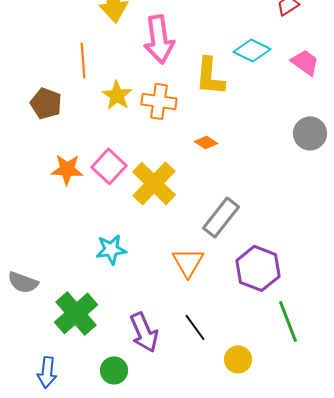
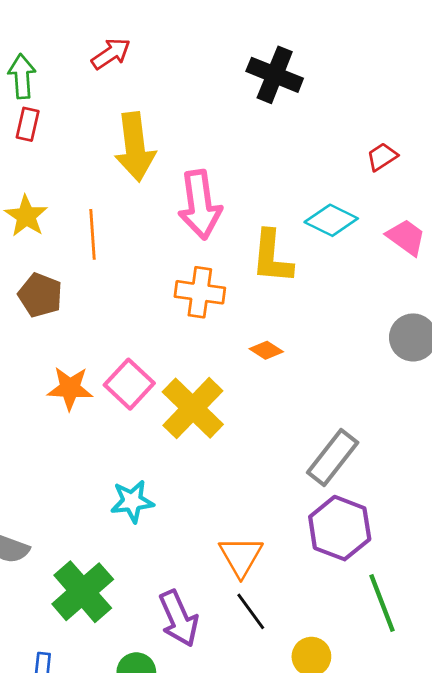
yellow star: (117, 95) -> (26, 216), moved
gray rectangle: (221, 217) -> (333, 457), moved
orange triangle: (188, 262) -> (241, 556), moved

